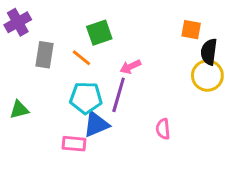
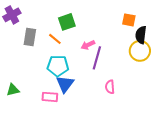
purple line: (119, 95) -> (97, 58), moved
green triangle: (19, 110) -> (13, 90), moved
blue triangle: (96, 124) -> (65, 84), turned -30

